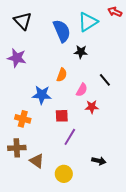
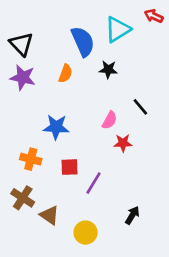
black triangle: (23, 21) -> (21, 44), moved
orange semicircle: (62, 75) -> (65, 74), moved
red square: (62, 116) -> (69, 167), moved
brown cross: (17, 148) -> (23, 198), turned 36
black arrow: (99, 161) -> (132, 215), turned -72

